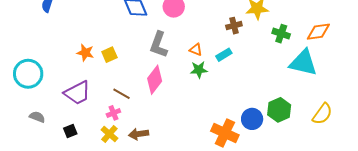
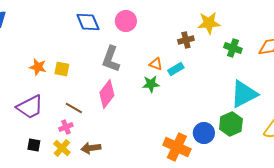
orange triangle: (196, 50) -> (156, 64), moved
yellow square: (109, 55) -> (62, 69), turned 35
cyan triangle: (303, 63) -> (244, 94), moved, turned -40
black square: (70, 131) -> (34, 145), moved, turned 32

